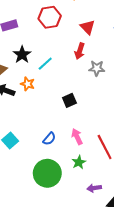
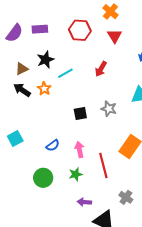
red triangle: (87, 27) -> (115, 36), moved
gray star: (97, 68) -> (109, 109), moved
green circle: (47, 173) -> (43, 178), size x0.7

